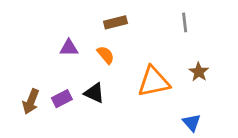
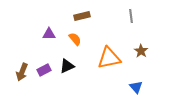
black triangle: (94, 93) -> (67, 66), turned -49

